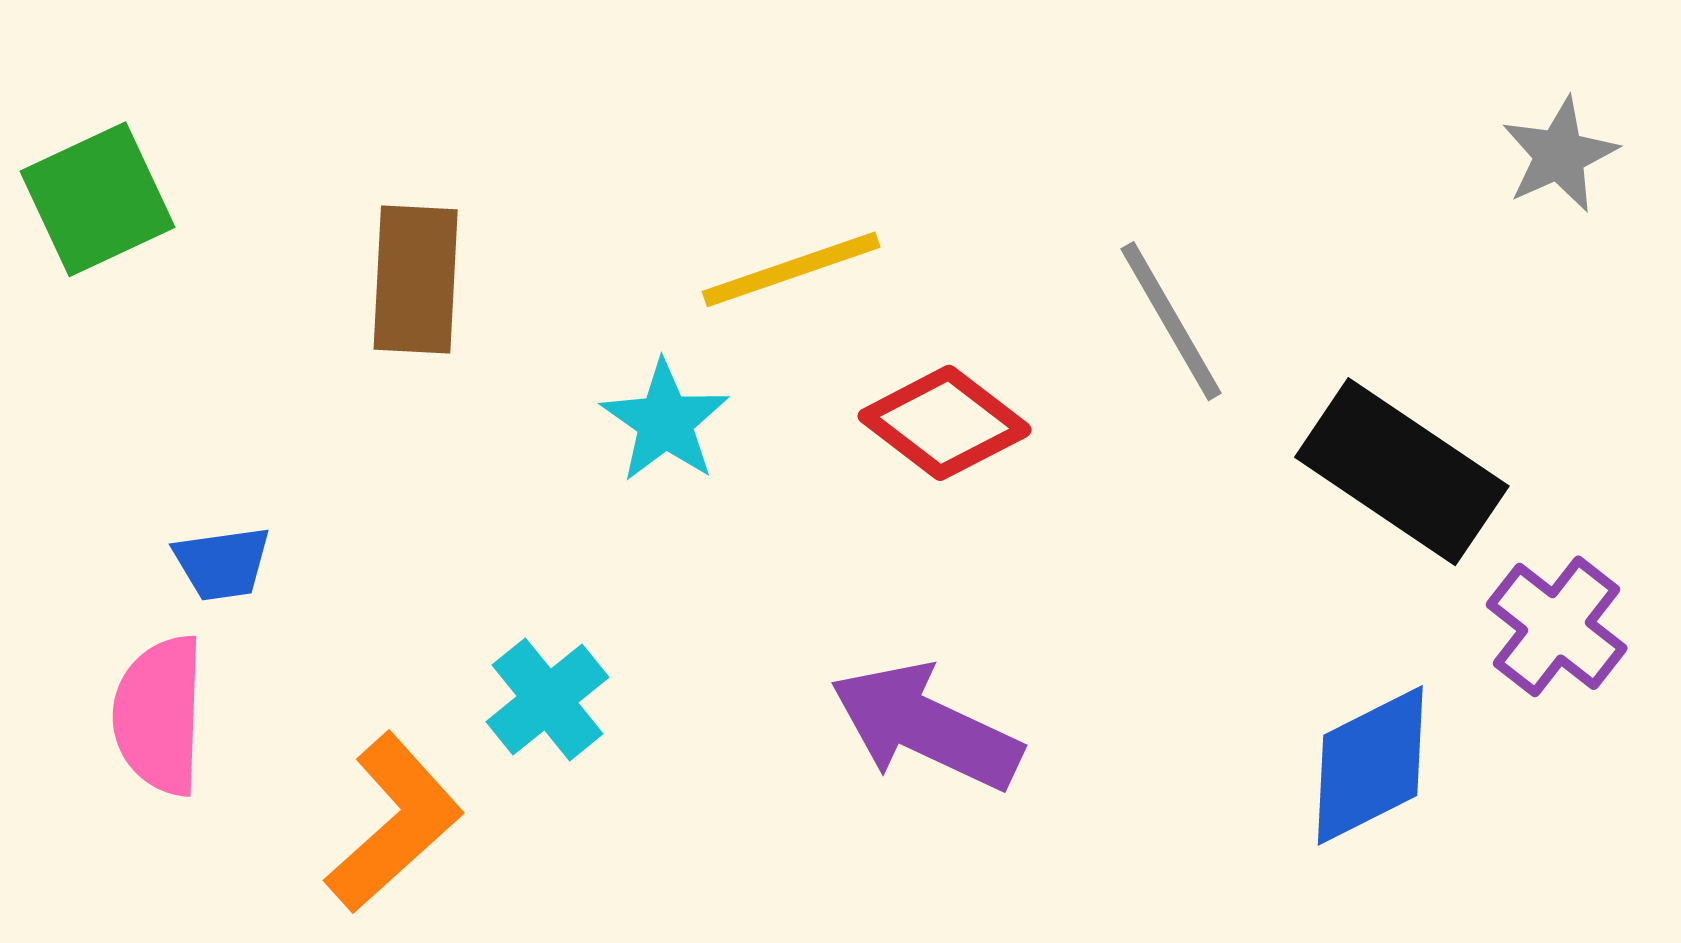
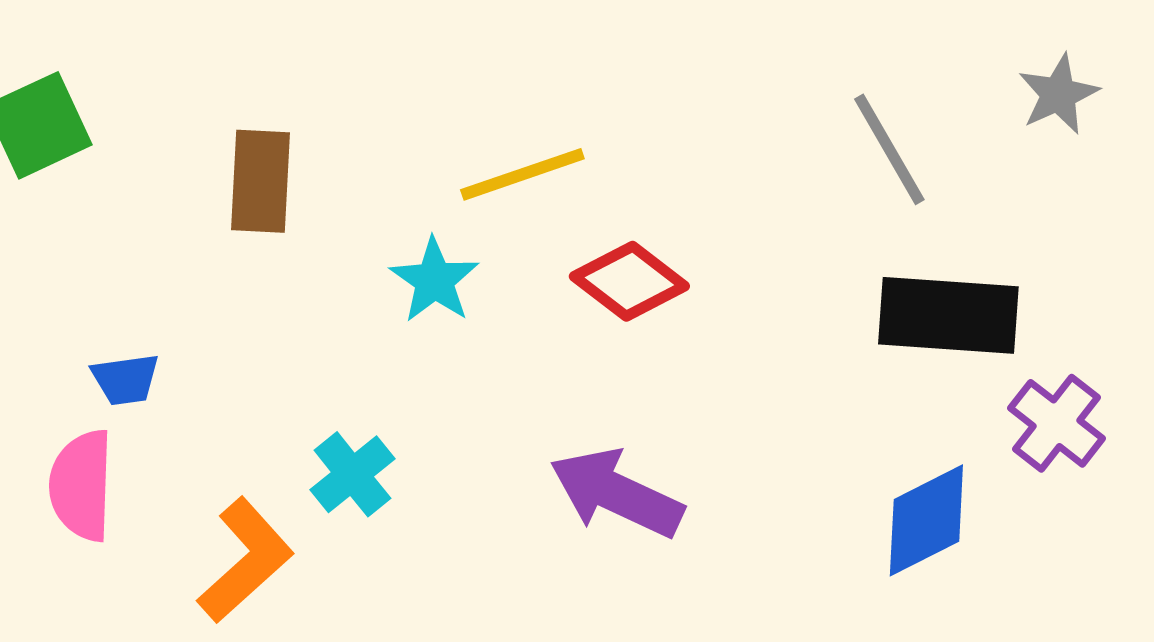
gray line: (1171, 321) -> (889, 149), moved
black rectangle: (1402, 472) -> (948, 315), turned -30

